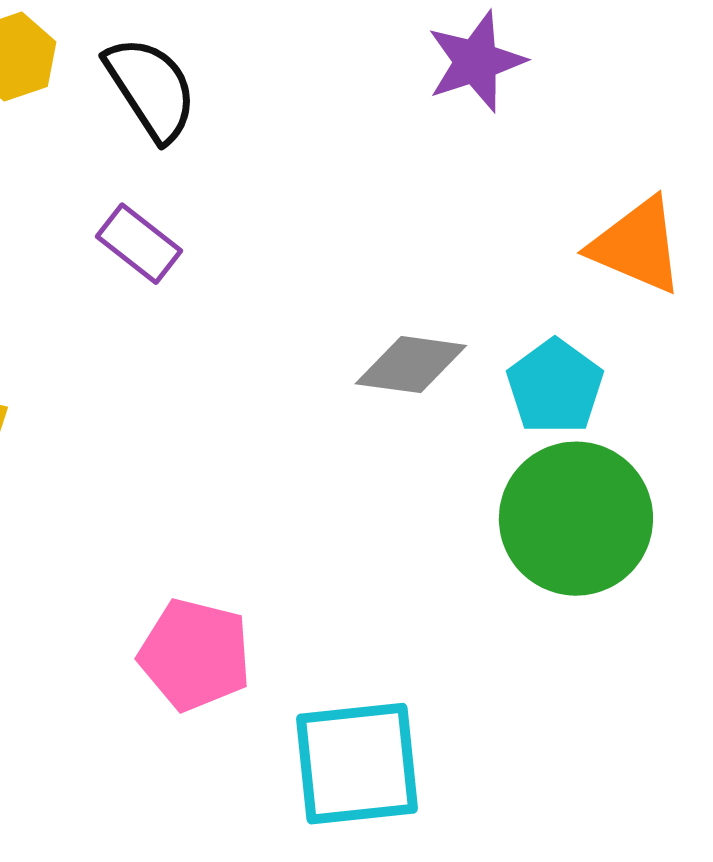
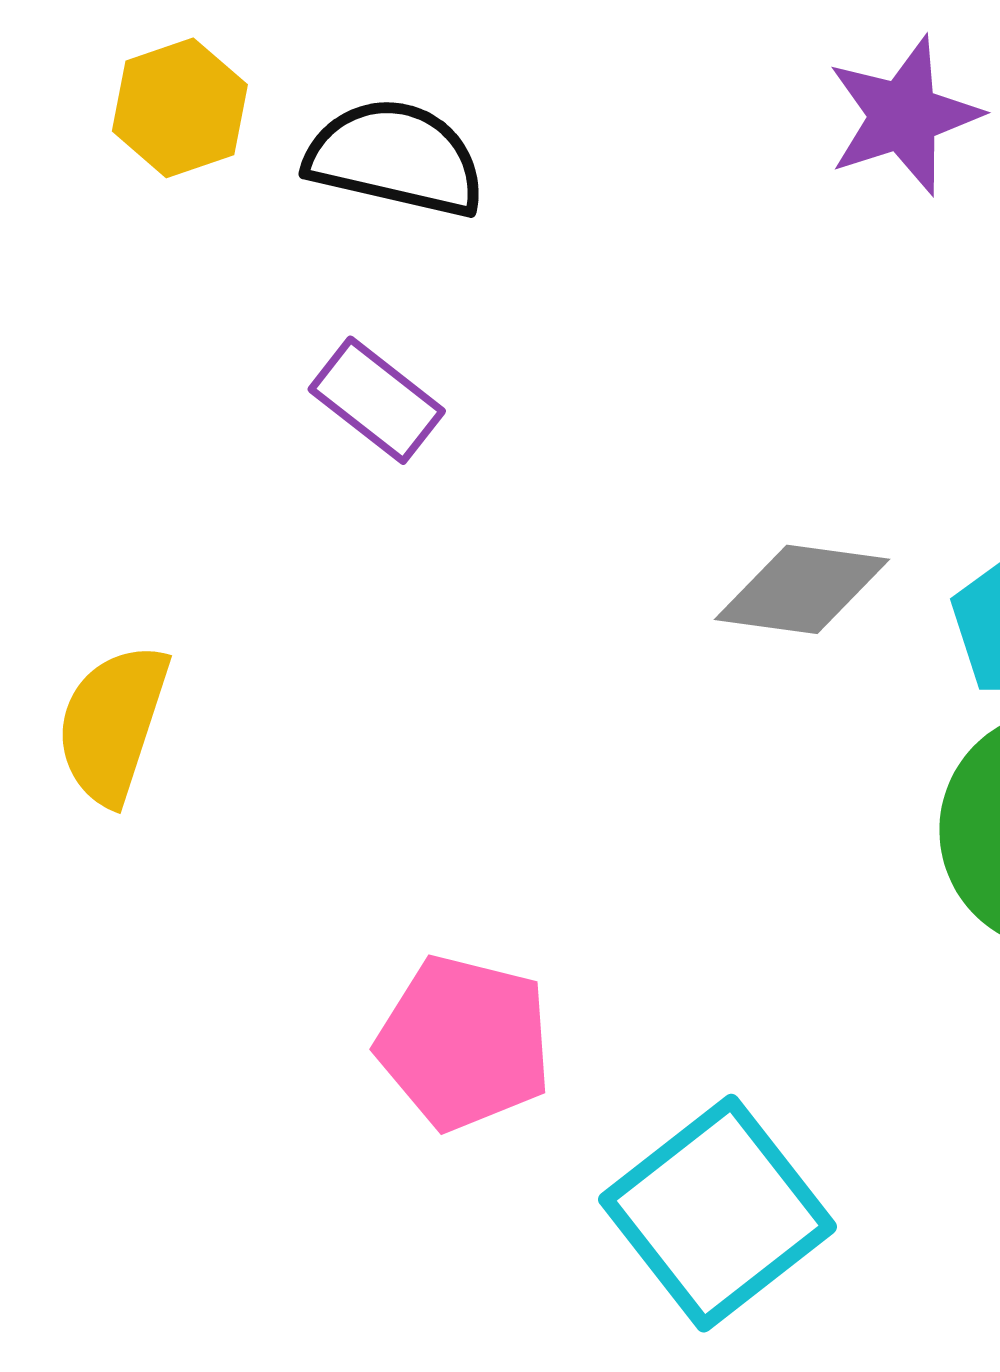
black semicircle: (151, 89) -> (396, 158), turned -44
cyan square: (357, 764) -> (718, 1213), turned -32

